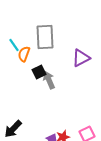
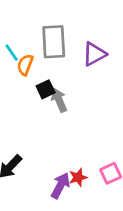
purple triangle: (81, 58) -> (94, 54), moved

